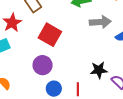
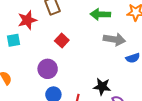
red square: (50, 35) -> (62, 40), size x0.6

